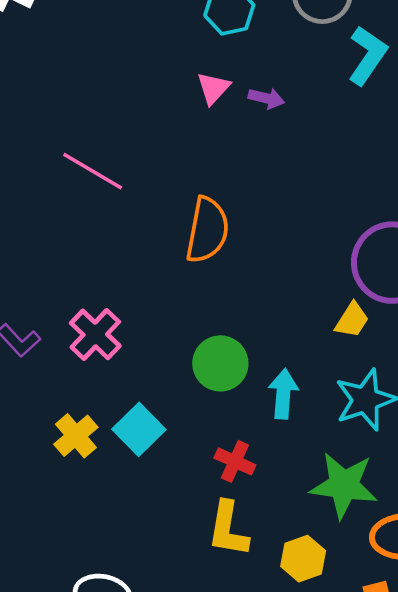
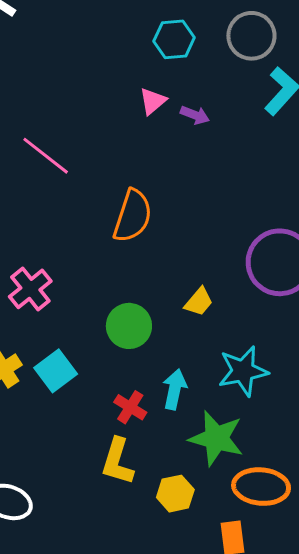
yellow trapezoid: (352, 320) -> (199, 302), moved
cyan arrow: (283, 394) -> (175, 389), moved

